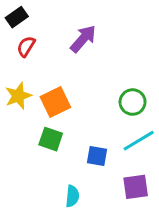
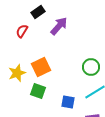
black rectangle: (17, 17) -> (38, 12), moved
yellow star: (18, 96) -> (17, 73), moved

